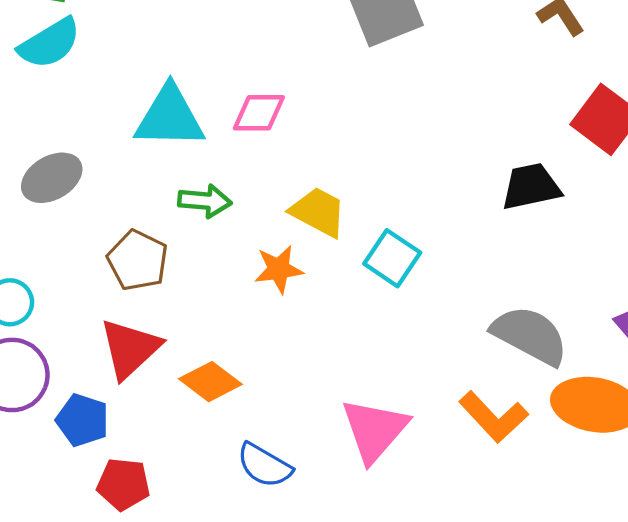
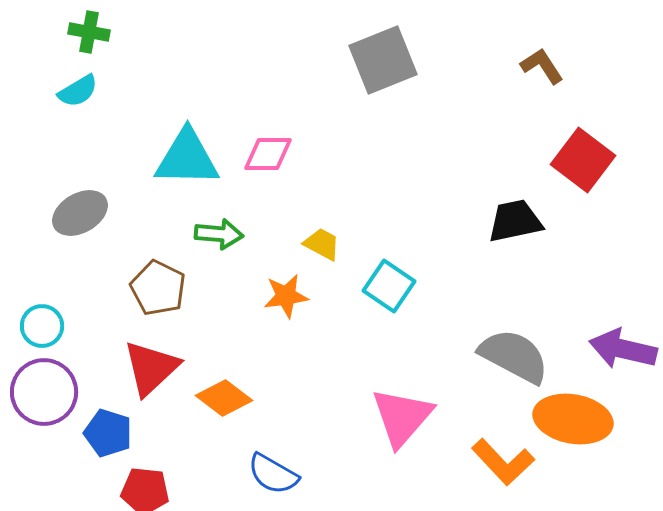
cyan semicircle: (50, 43) -> (78, 91), size x0.7
yellow trapezoid: (318, 212) -> (322, 244), size x0.7
orange L-shape: (494, 417) -> (503, 462), moved
pink triangle: (375, 430) -> (402, 417), moved

